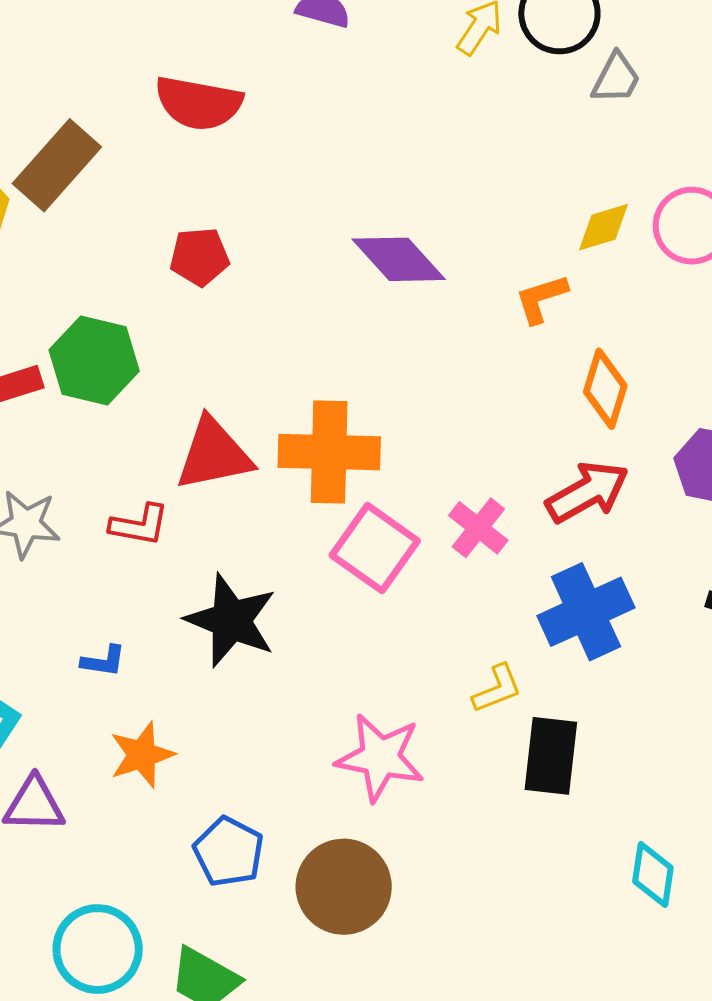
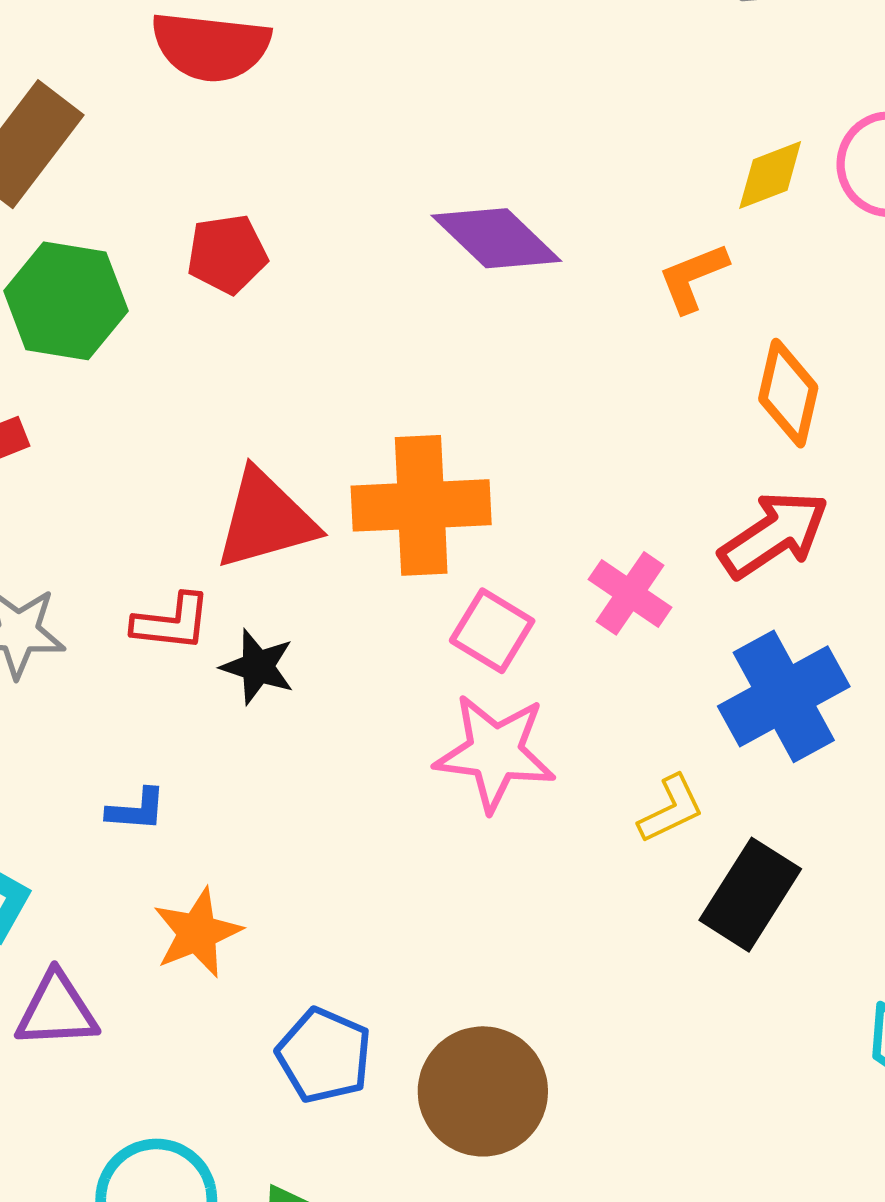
green hexagon: (94, 361) -> (66, 301), moved
pink square: (375, 548) -> (492, 631), size x0.7
black star: (231, 620) -> (258, 667), moved, size x0.6
black rectangle: (551, 756) -> (750, 895), turned 30
pink star: (380, 758) -> (495, 753), moved

